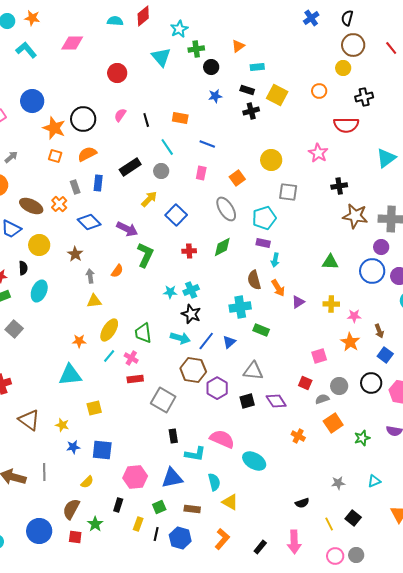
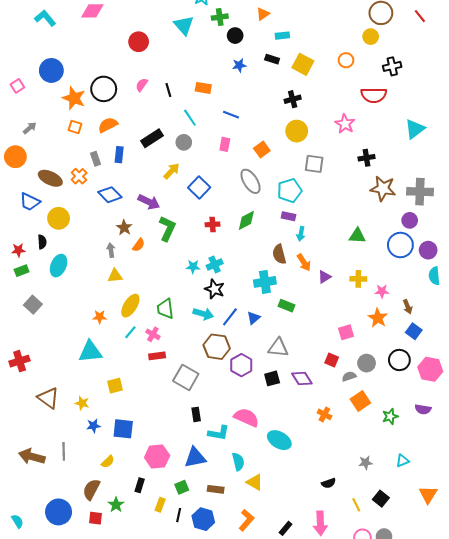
black cross: (251, 111) -> (293, 99), moved
brown star: (75, 254) -> (124, 228), moved

